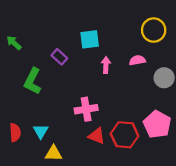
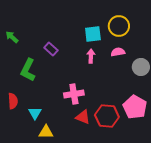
yellow circle: (154, 30) -> (119, 26), moved
cyan square: (90, 39) -> (93, 34), moved
red semicircle: (15, 132) -> (13, 101), moved

